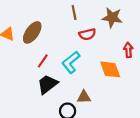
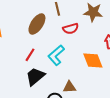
brown ellipse: (32, 32) -> (37, 24), moved

